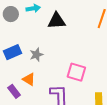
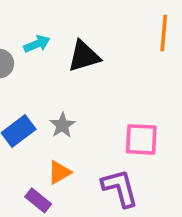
orange triangle: (29, 79) -> (59, 172), turned -48

